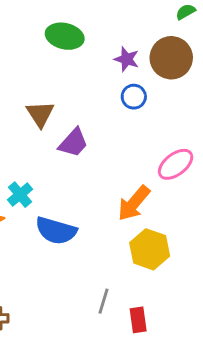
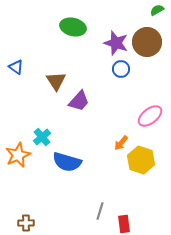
purple star: (127, 59) -> (116, 43), size x1.4
orange arrow: (134, 203) -> (121, 143), size x0.6
yellow hexagon: (150, 249) -> (141, 160), moved

